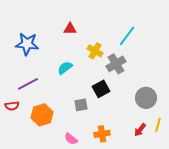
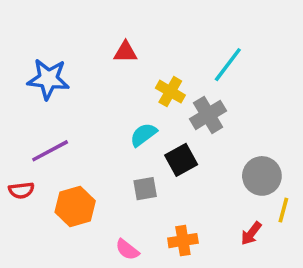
cyan semicircle: (65, 68) -> (143, 135), moved
yellow line: (158, 125) -> (283, 210), moved

